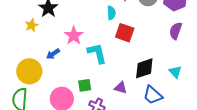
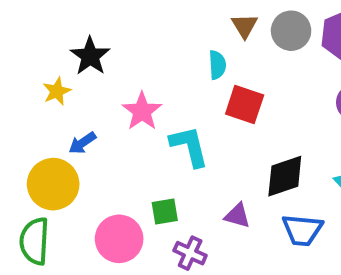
blue arrow: (53, 54) -> (82, 143), moved
blue trapezoid: (153, 95) -> (302, 230), turned -35

